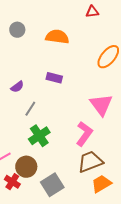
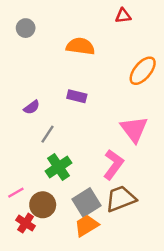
gray circle: (17, 30) -> (26, 28), moved
orange trapezoid: (101, 184) -> (87, 226), moved
gray square: (52, 185) -> (87, 202), moved

